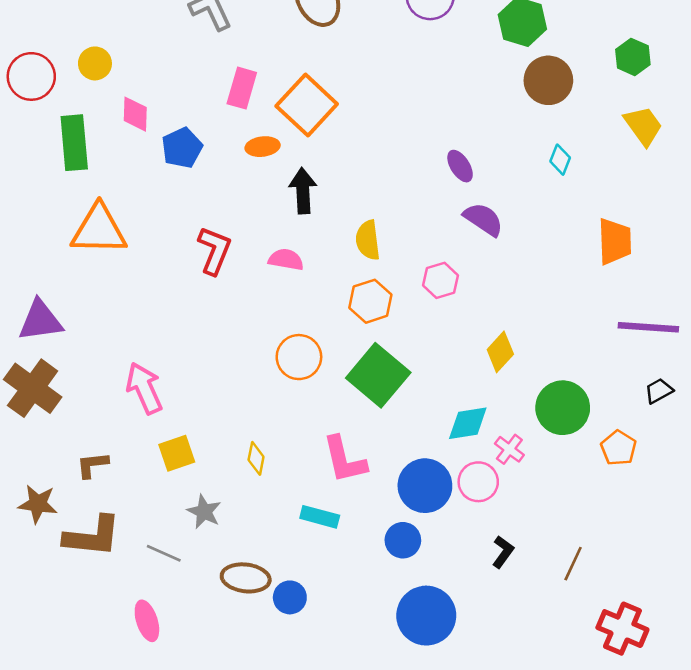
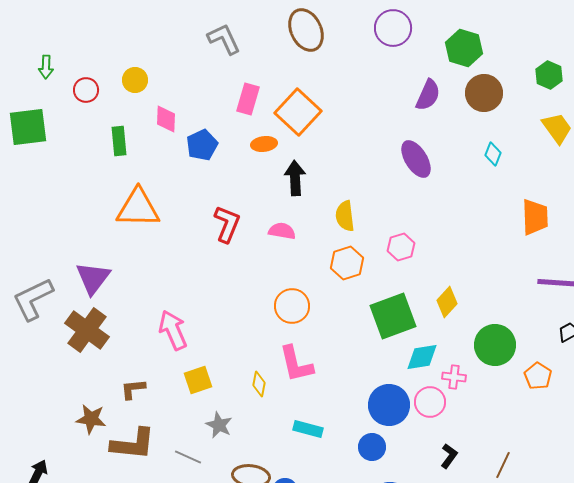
red circle: (31, 76) -> (86, 90), size x0.7
green rectangle: (74, 143) -> (119, 141), size x0.7
purple ellipse: (460, 166) -> (416, 159), size x1.5
purple semicircle: (483, 219) -> (428, 95), moved, turned 80
purple triangle: (40, 321) -> (93, 278), turned -45
green square: (378, 375) -> (393, 316), moved, turned 30
pink cross: (509, 449) -> (454, 377), turned -30
pink L-shape: (344, 460) -> (296, 364), moved

